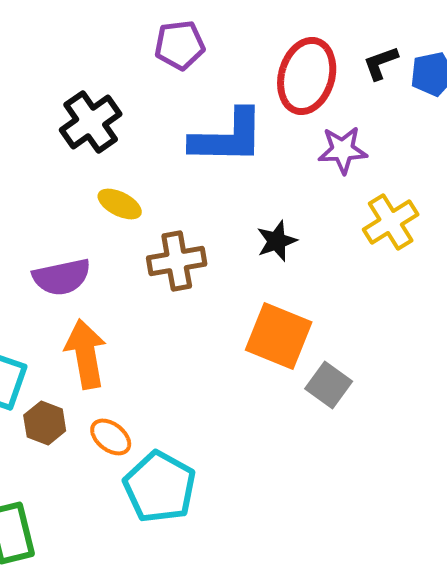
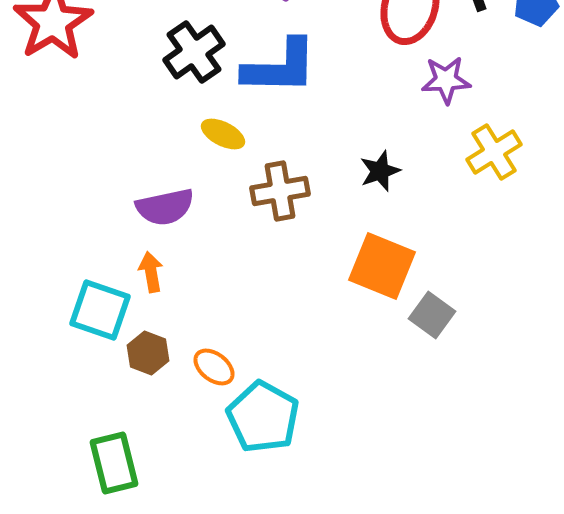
blue L-shape: (228, 137) -> (280, 67), moved
orange arrow: (86, 354) -> (151, 272), moved, size x0.6

